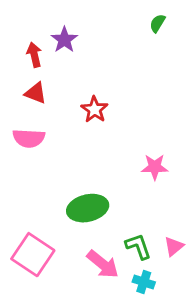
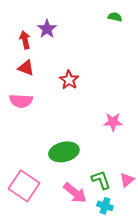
green semicircle: (157, 23) -> (115, 17), turned 72

